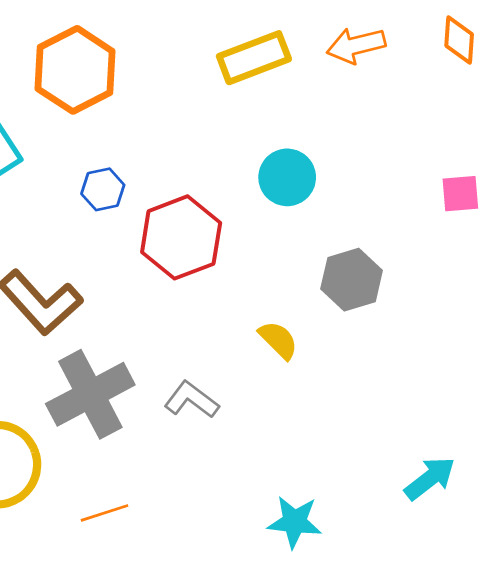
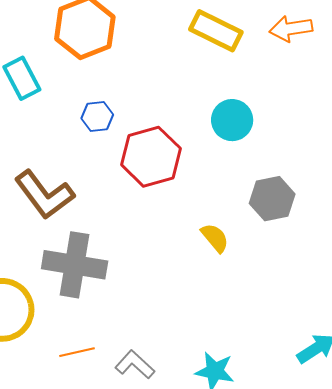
yellow rectangle: (254, 58) -> (216, 31), turned 42
gray cross: (90, 394) -> (75, 265), turned 32
gray L-shape: (191, 400) -> (135, 365), moved

